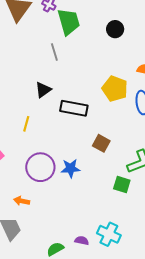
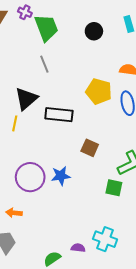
gray line: (54, 52) -> (44, 64), moved
black triangle: (43, 90) -> (26, 99), size x1.4
yellow line: (26, 124) -> (15, 123), moved

